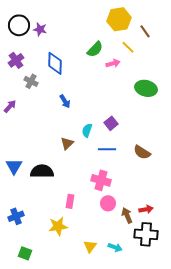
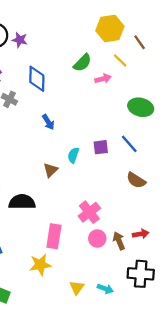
purple square: (111, 123) -> (101, 147), turned 32
blue line: (107, 149) -> (129, 144), moved, turned 48
pink cross: (101, 180) -> (89, 212), turned 36
pink rectangle: (70, 201) -> (54, 236), size x1.5
red arrow: (146, 209) -> (141, 234), moved
brown arrow: (127, 215) -> (119, 241), moved

